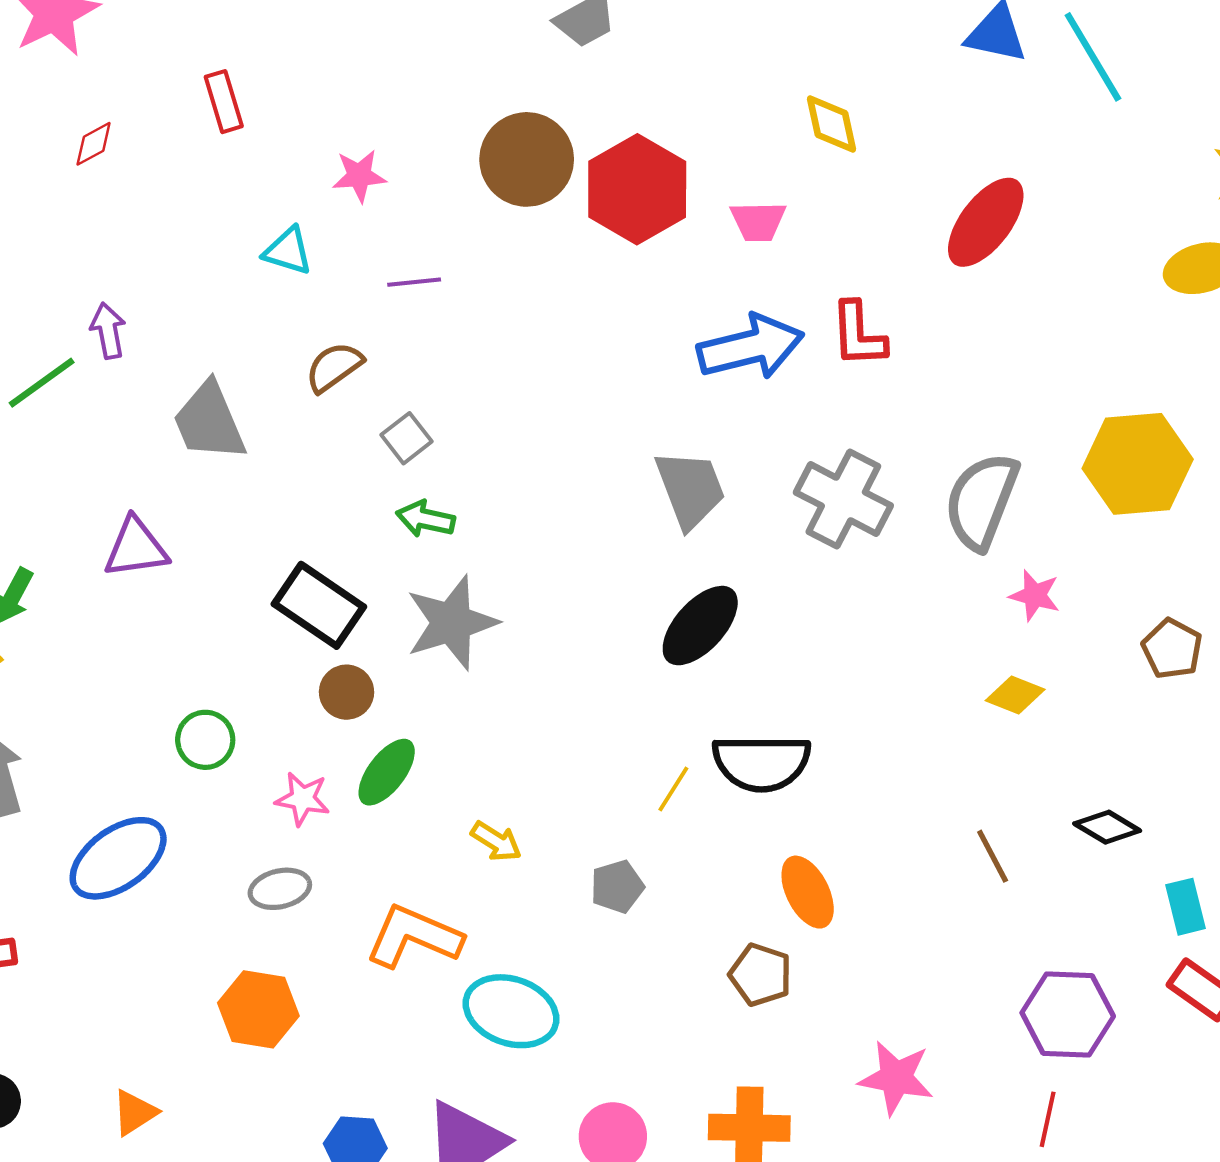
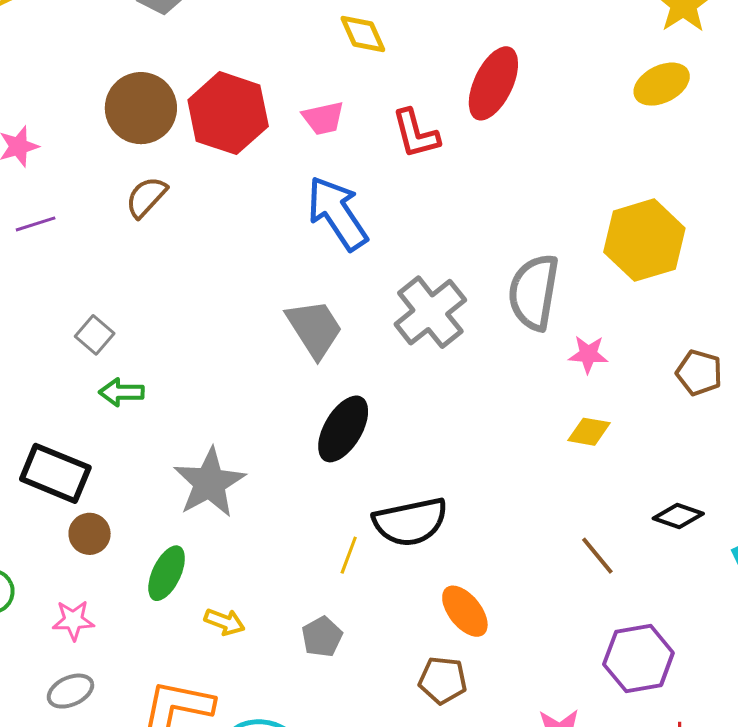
purple line: (414, 282) -> (36, 224), moved
red L-shape: (858, 334) -> (416, 134), moved
blue arrow: (751, 347) -> (337, 213), turned -98
brown semicircle: (334, 367) -> (146, 197), moved
gray cross: (843, 499) -> (430, 312), turned 36
gray star: (452, 623) -> (209, 483), moved
green ellipse: (387, 772) -> (167, 573), moved
purple hexagon: (1068, 1014) -> (638, 659), moved

